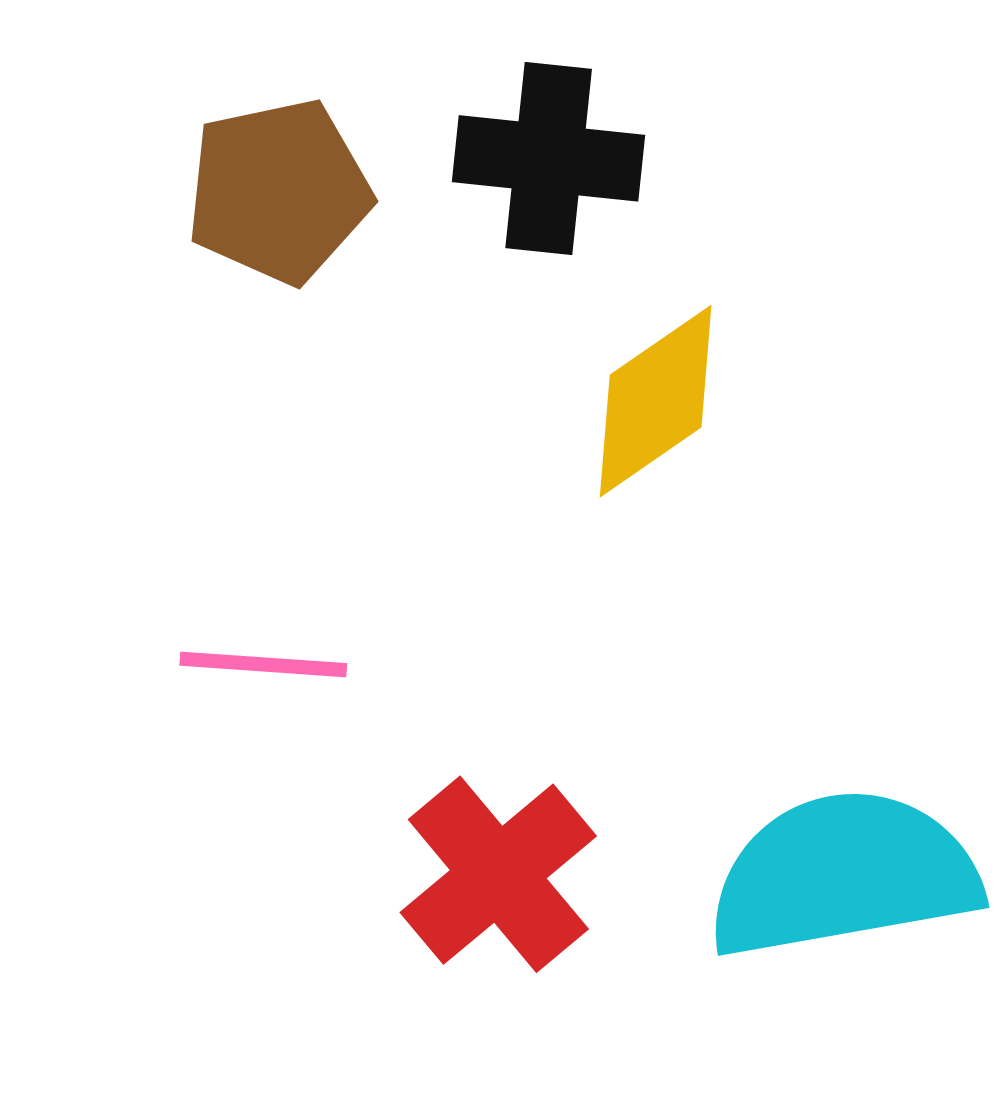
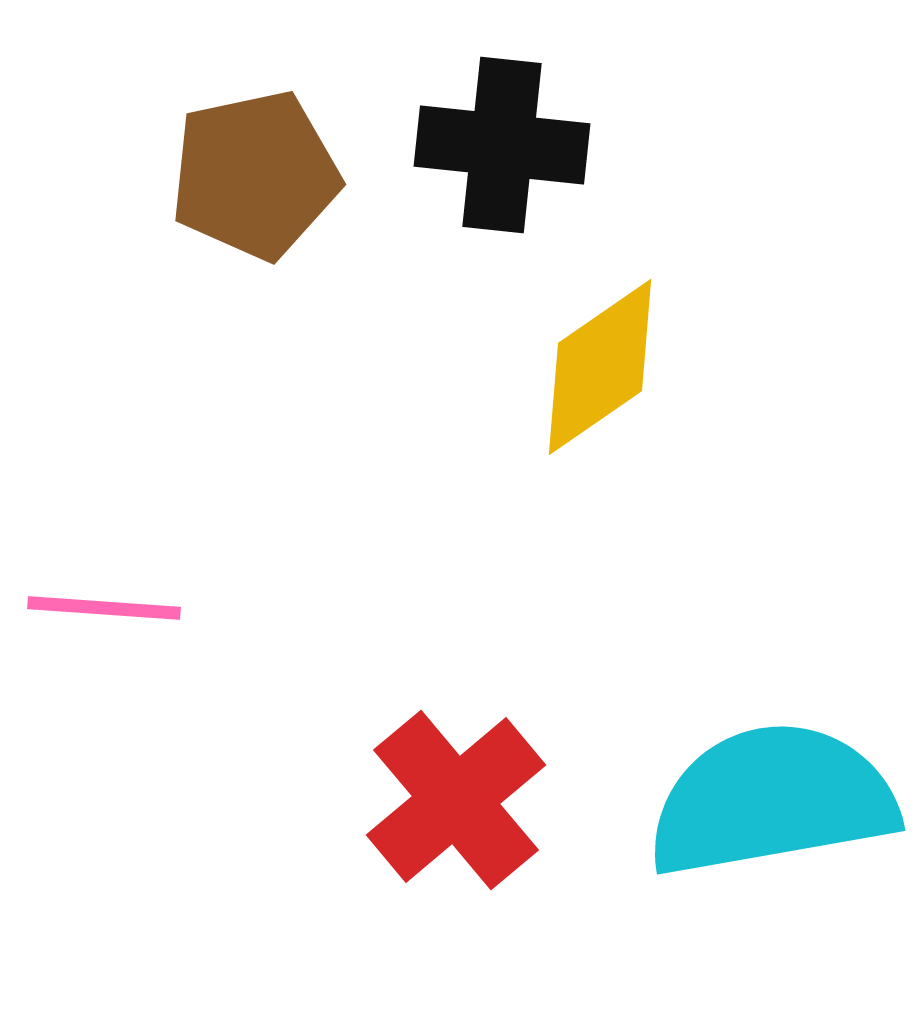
pink line: (263, 664) -> (104, 608), moved

